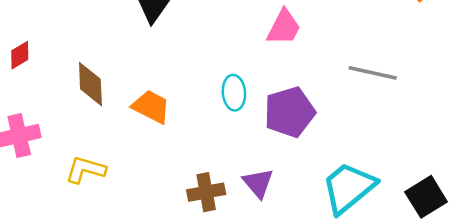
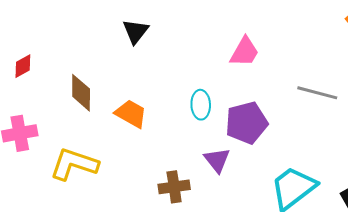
yellow L-shape: (86, 170) -> (74, 164), size x1.4
purple triangle: (258, 183) -> (217, 160), moved

